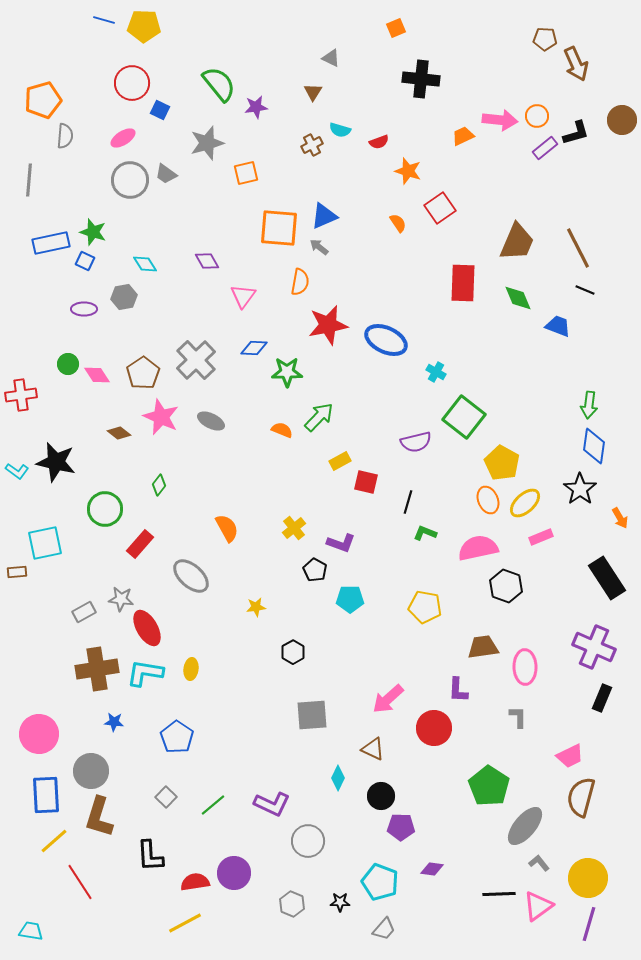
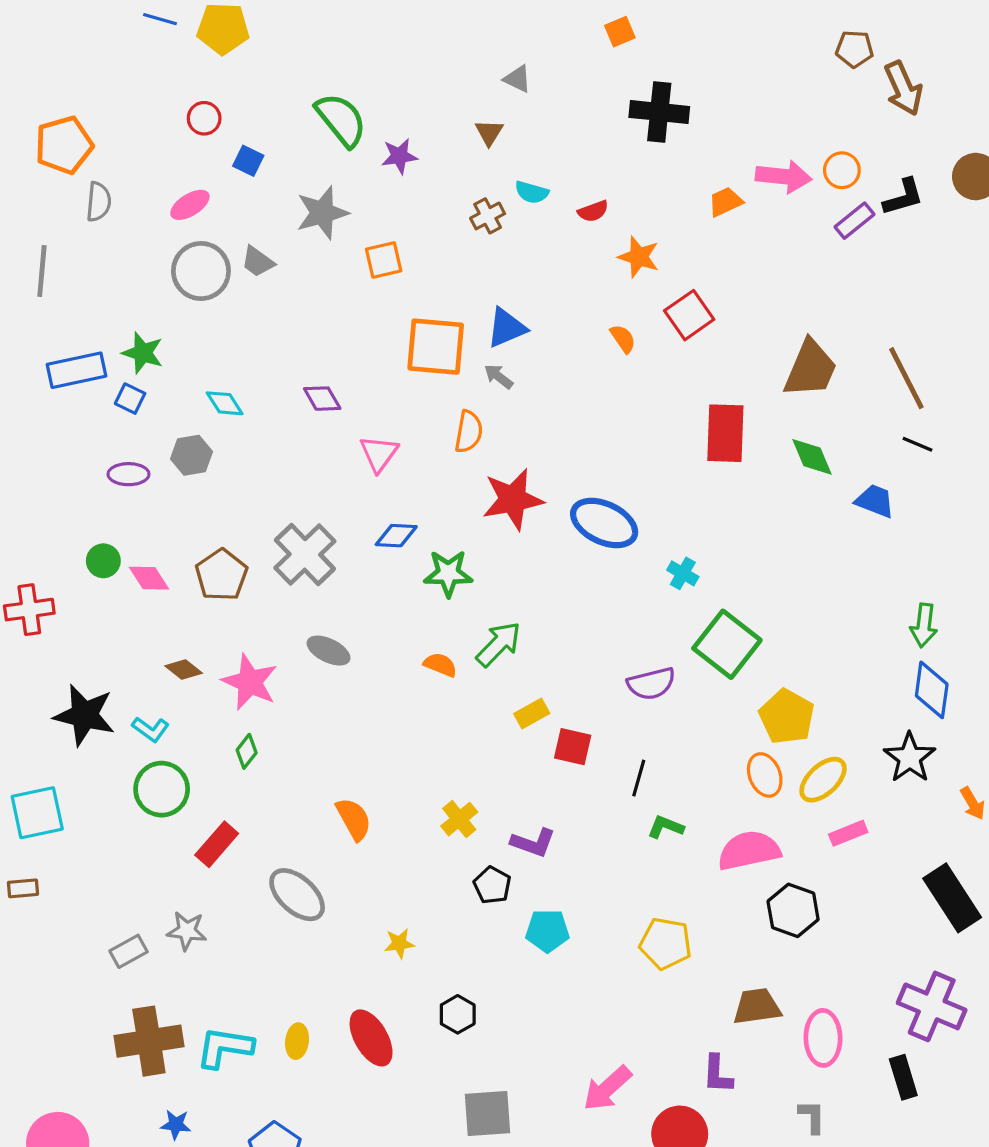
red circle: (132, 83) -> (204, 118), size x0.6
pink star: (161, 417) -> (250, 682), moved
cyan L-shape: (17, 471) -> (151, 729), moved
cyan square: (45, 543) -> (37, 813), moved
red ellipse: (147, 628) -> (371, 1038), moved
black rectangle: (602, 698) -> (903, 1077), moved, turned -40

